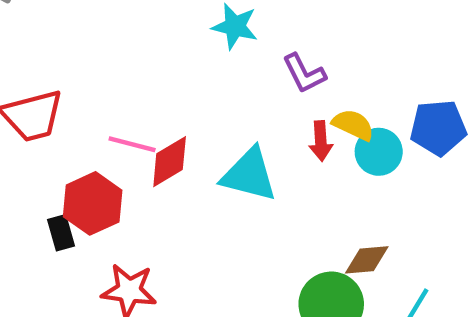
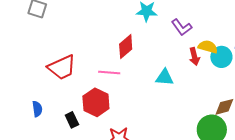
red diamond: (170, 162) -> (126, 47), moved
cyan triangle: (249, 175) -> (165, 77), size x0.7
black rectangle: (61, 233) -> (72, 120), moved

